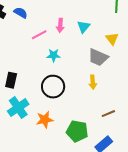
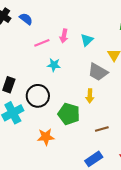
black circle: (53, 87) -> (38, 96), moved
orange star: (45, 120) -> (46, 137), moved
green pentagon: (77, 131) -> (69, 114), moved

